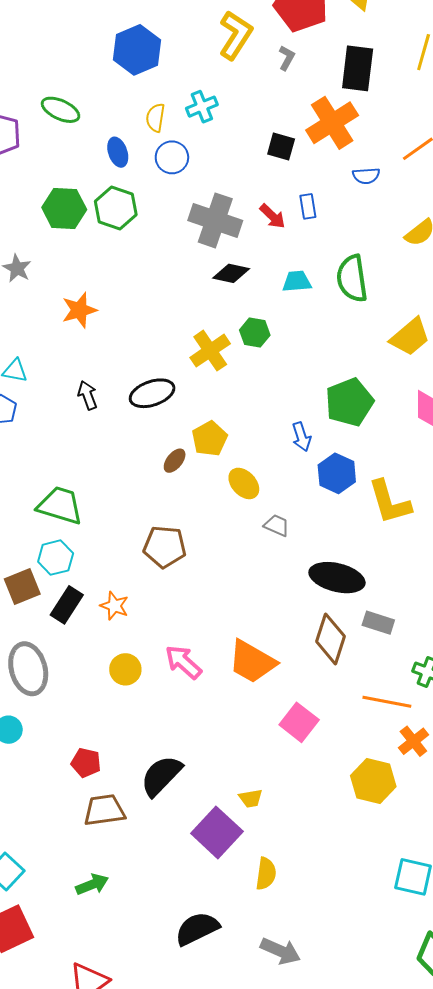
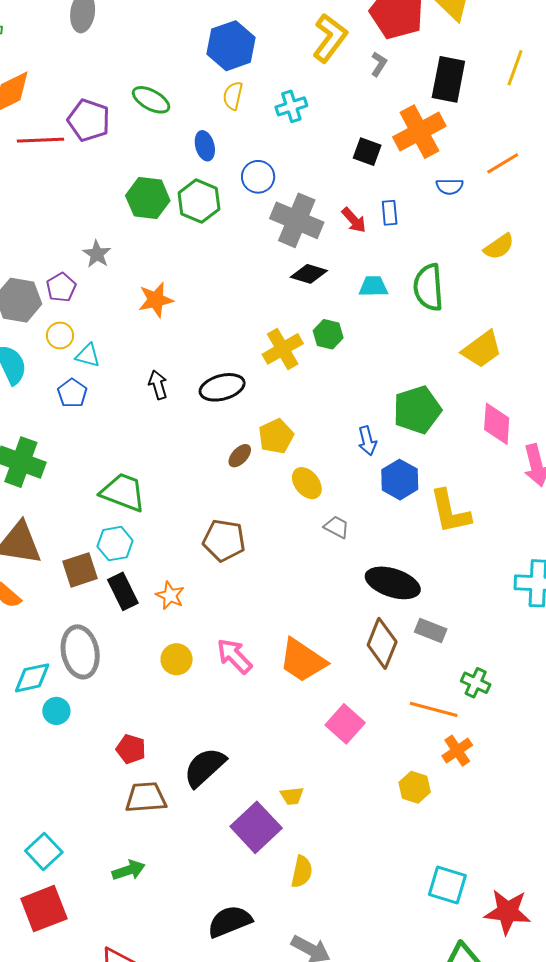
yellow semicircle: (155, 118) -> (233, 96), moved
blue circle: (172, 157) -> (258, 177), moved
black rectangle: (67, 605) -> (123, 591), turned -63
yellow hexagon: (373, 781) -> (415, 787), size x0.7

